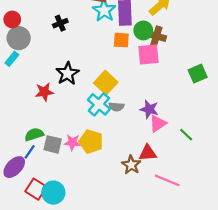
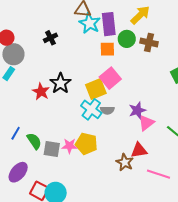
brown cross: (156, 36) -> (149, 42), moved
pink square: (149, 55) -> (110, 78), moved, turned -30
yellow square: (106, 83) -> (96, 89), turned 30
red star: (44, 92) -> (41, 92), moved, turned -30
purple star: (149, 109) -> (137, 110), turned -30
green semicircle: (34, 134) -> (34, 141), turned 78
blue line: (30, 152) -> (16, 133), moved

